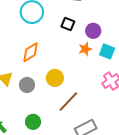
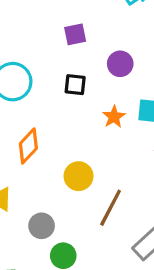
purple circle: (93, 31) -> (120, 64), moved
gray circle: (27, 85) -> (42, 226), moved

